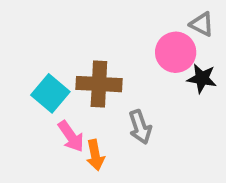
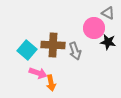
gray arrow: (140, 127) -> (75, 51), moved
pink arrow: (71, 136) -> (38, 73), turned -36

